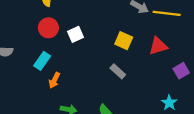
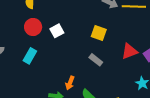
red triangle: (158, 46) -> (130, 51), moved
orange arrow: (54, 80) -> (70, 83), moved

